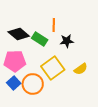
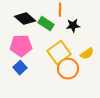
orange circle: (33, 84) -> (68, 69), moved

